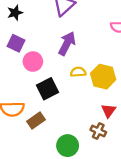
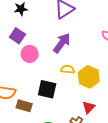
black square: (47, 89) -> (47, 89), moved, turned 30
brown rectangle: (36, 120) -> (24, 106), turned 42

